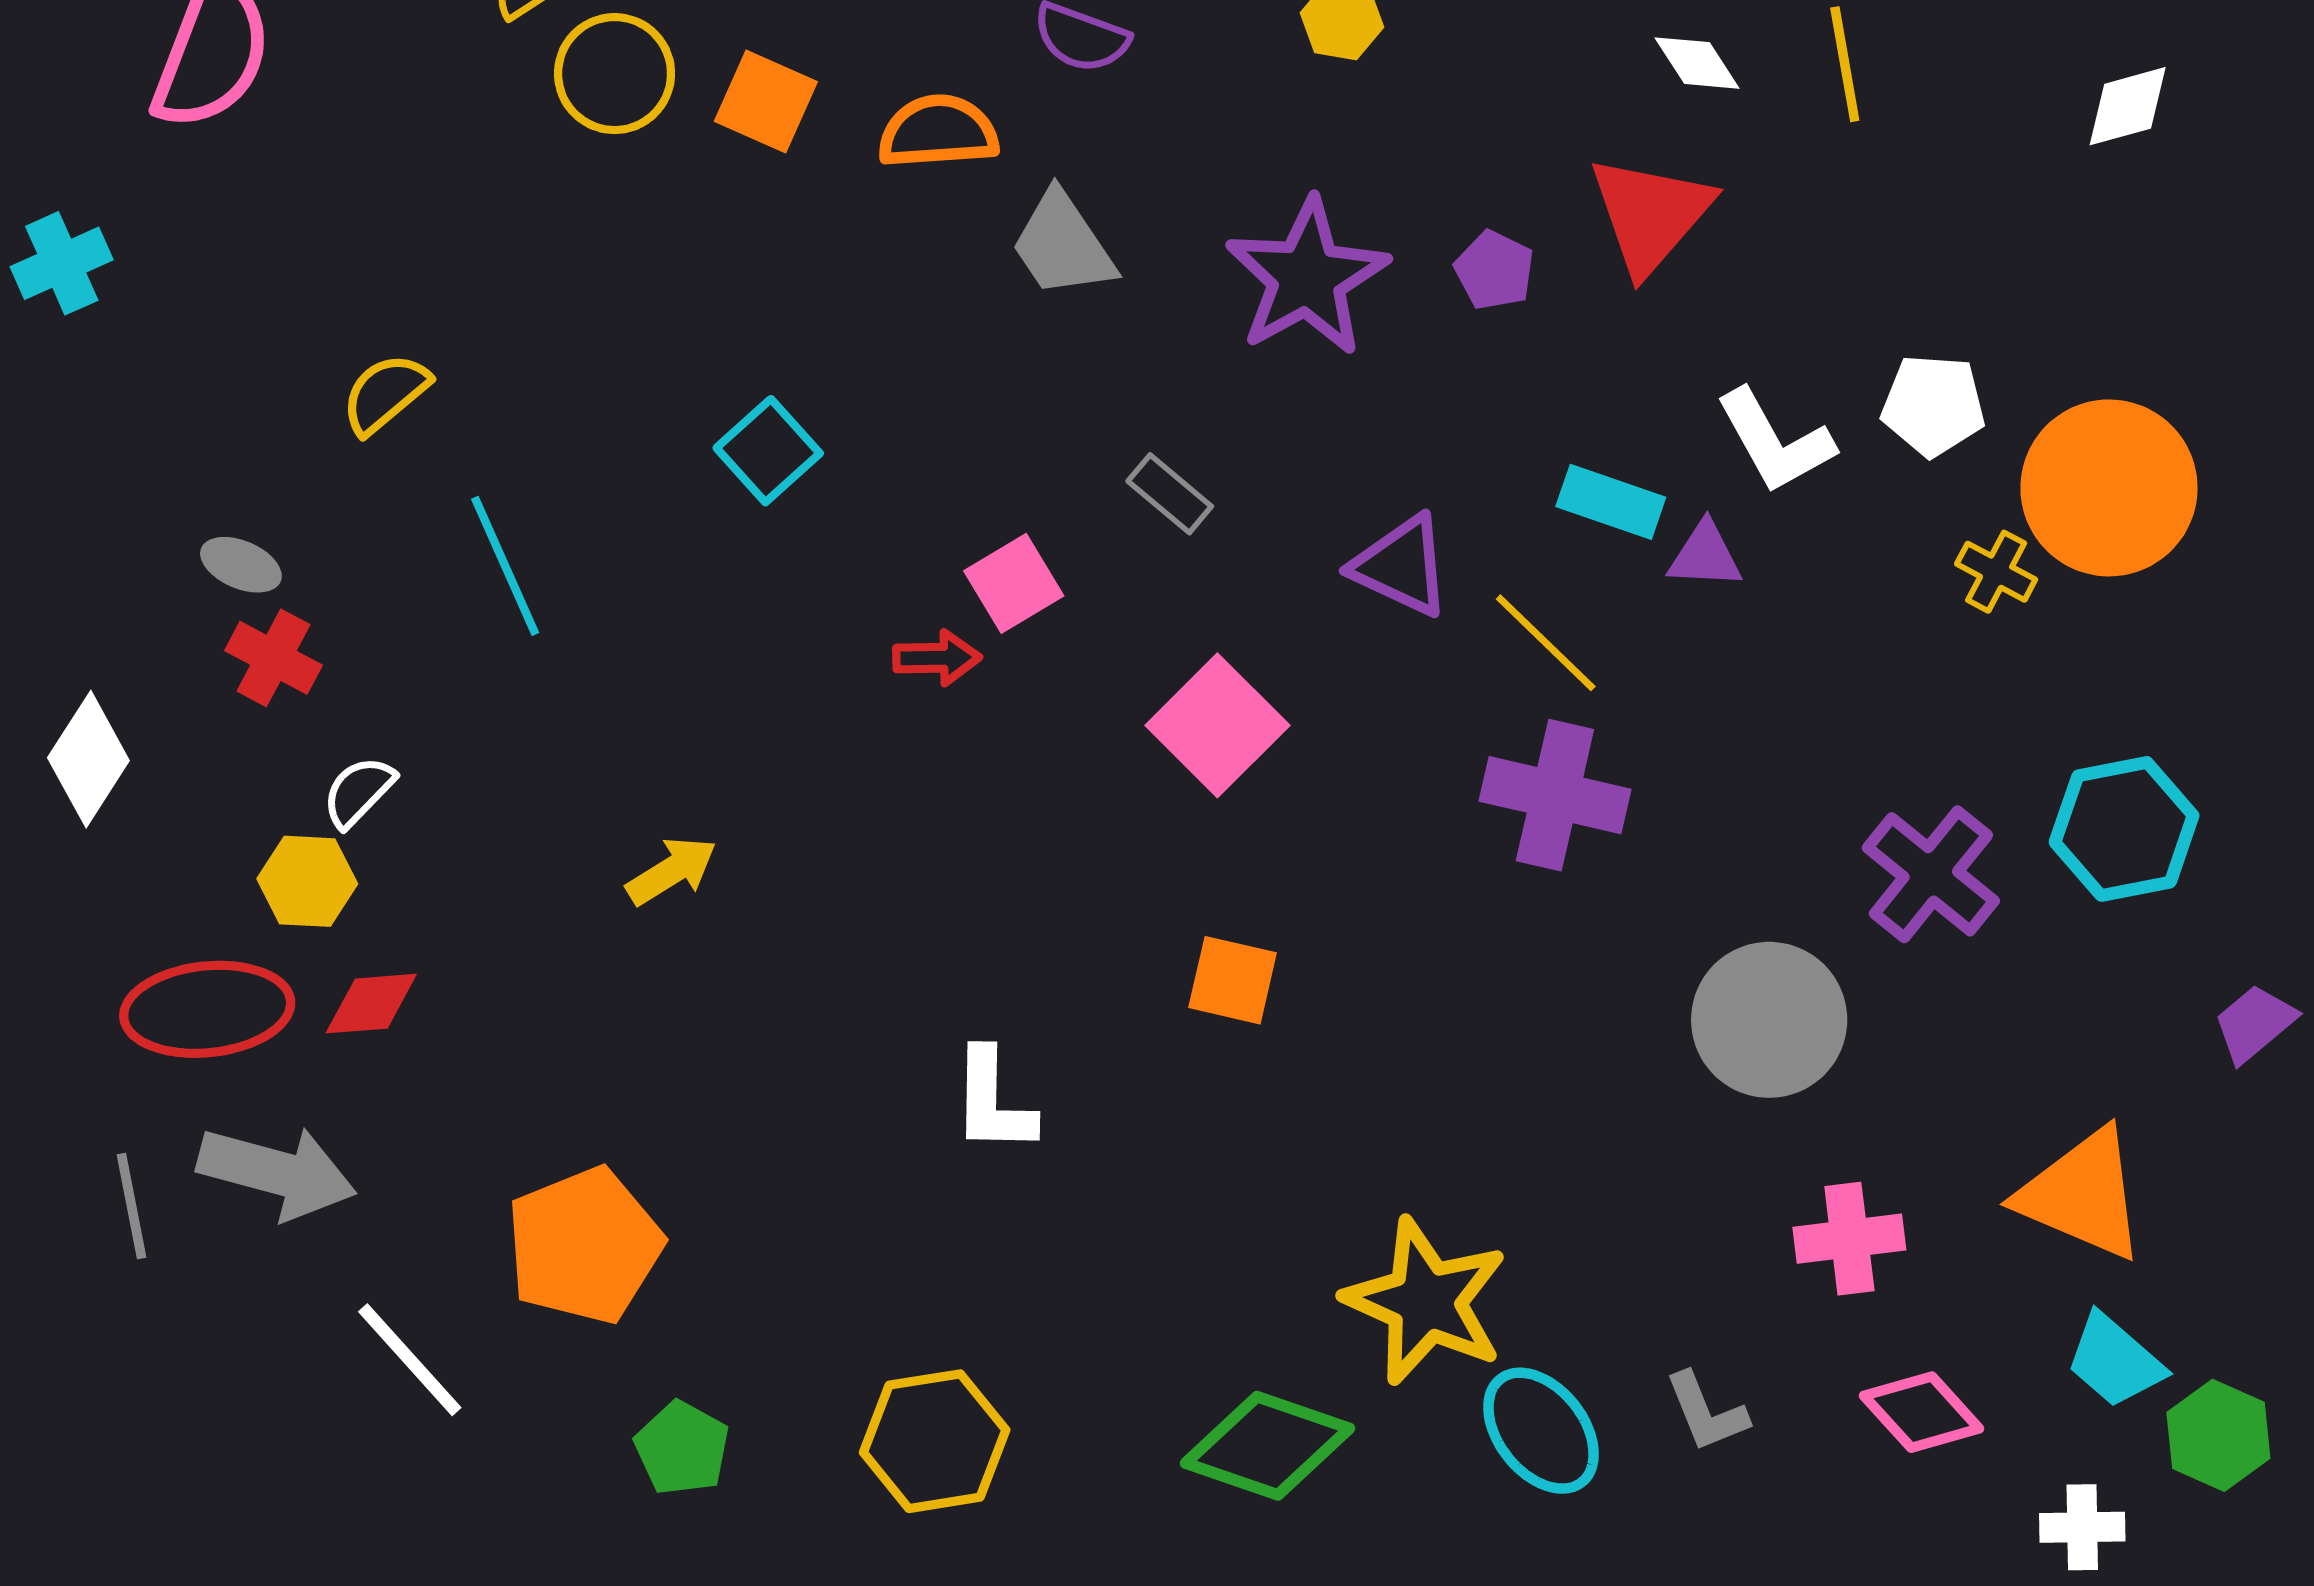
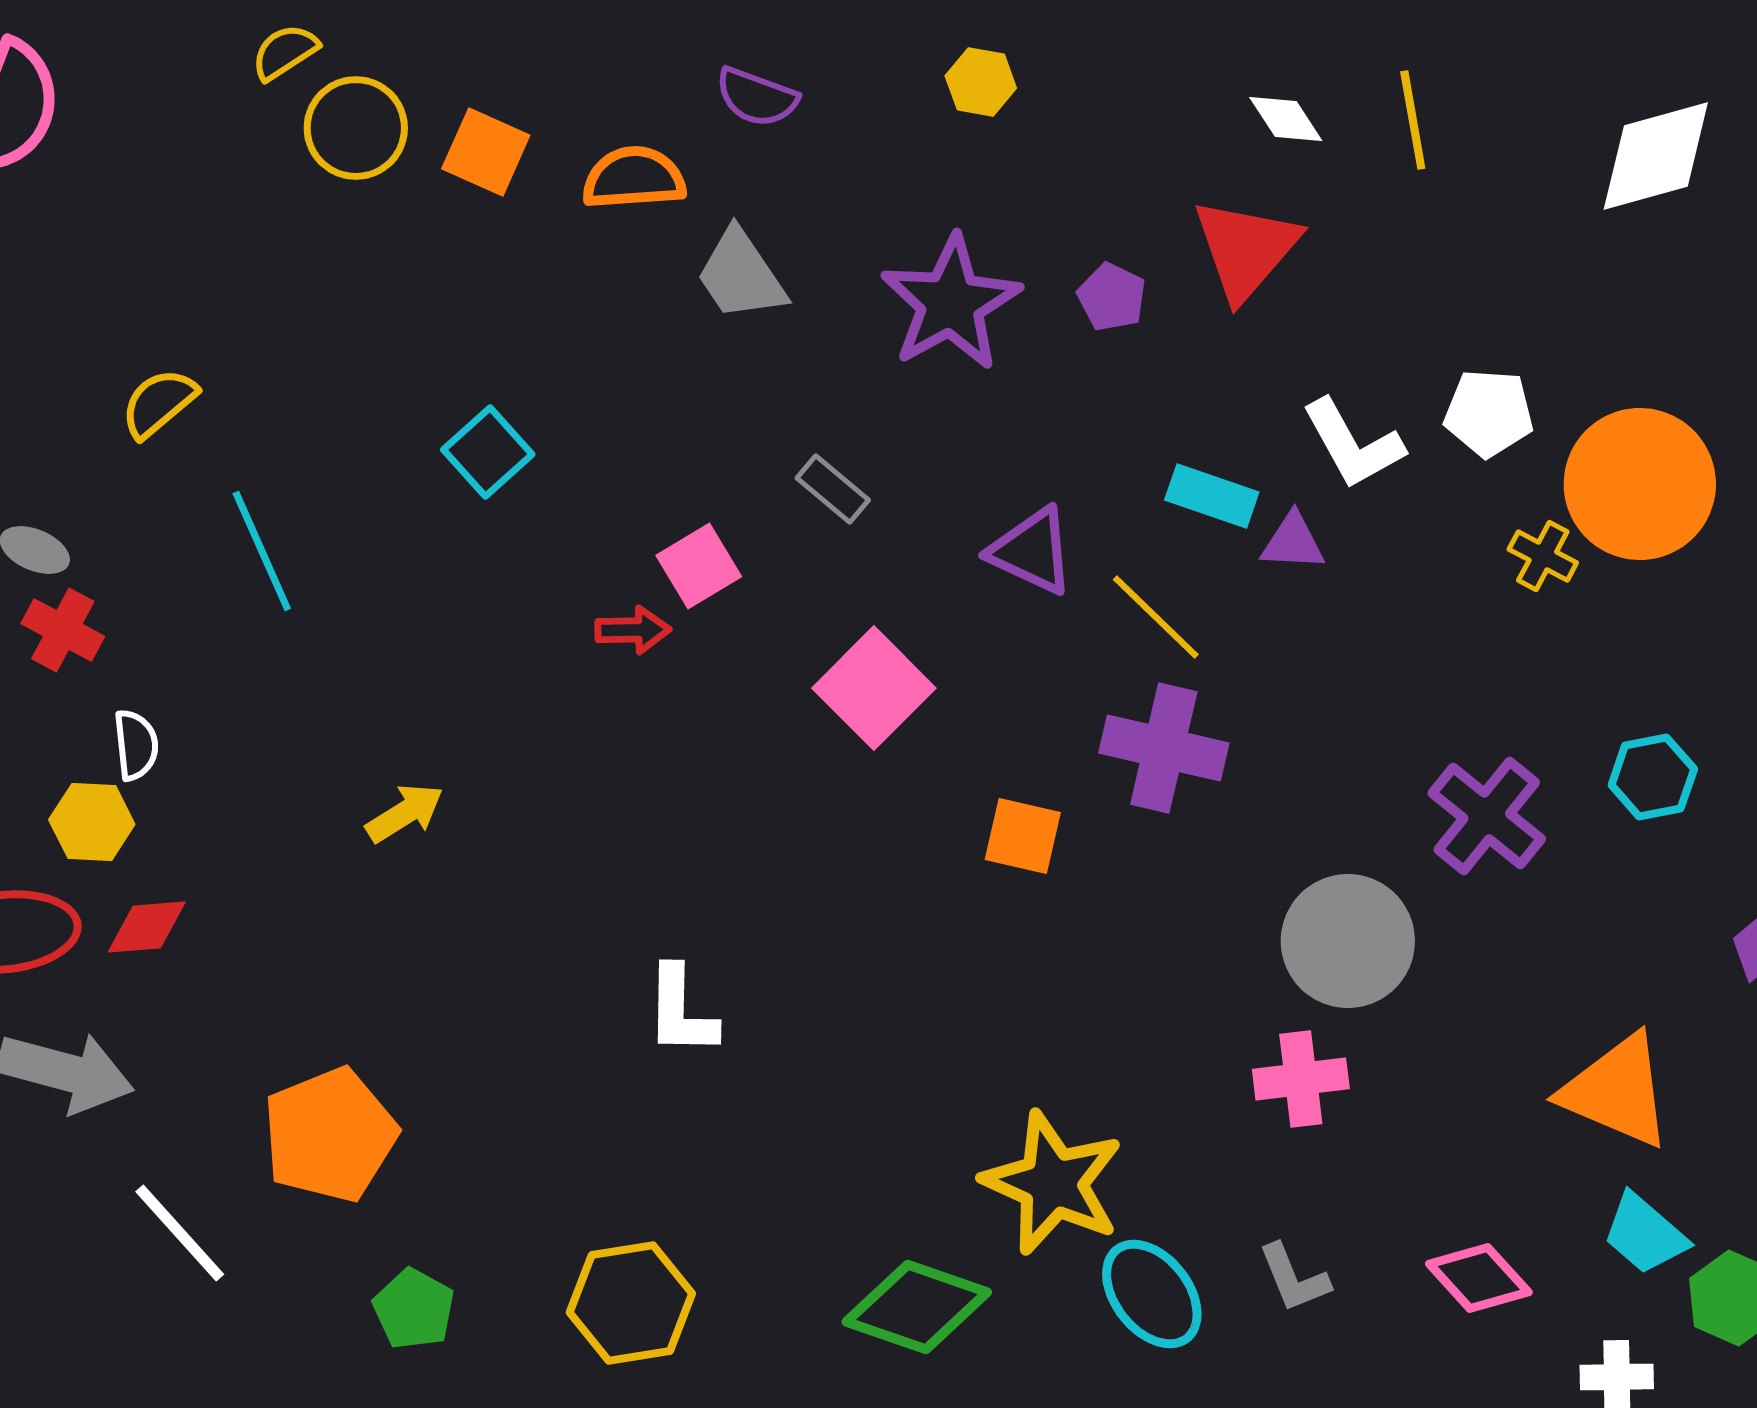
white diamond: (2128, 106) -> (1656, 156), size x1.6
white semicircle: (358, 792) -> (136, 745), turned 130
cyan hexagon: (2124, 829) -> (1653, 777), size x0.7
orange square: (1233, 980) -> (1023, 836), moved
pink cross: (1849, 1239) -> (1301, 1079), moved

